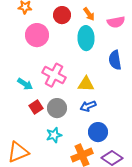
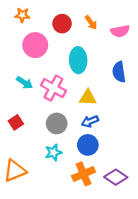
cyan ellipse: (86, 38) -> (78, 60), moved
cyan arrow: (25, 84) -> (24, 83), moved
red square: (36, 107) -> (16, 122), moved
blue circle: (98, 132) -> (88, 145), moved

